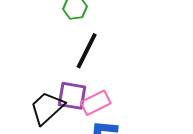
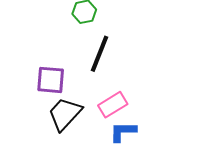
purple square: (72, 96) -> (51, 80), moved

